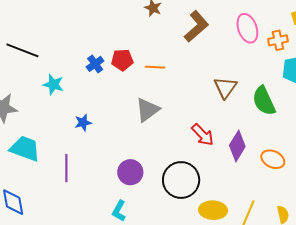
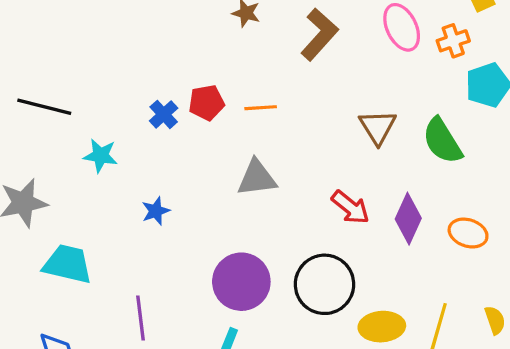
gray triangle: (147, 110) -> (257, 178), turned 36
purple line: (66, 168) -> (140, 318), moved
purple circle: (130, 172) -> (241, 282), size x1.4

